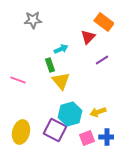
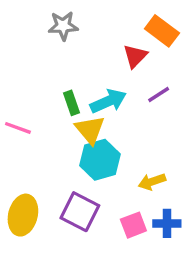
gray star: (33, 20) -> (63, 26), moved
cyan arrow: (61, 49) -> (108, 101), moved, size x1.5
cyan hexagon: (70, 114) -> (100, 160), moved

